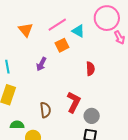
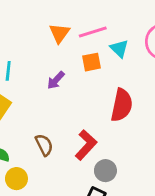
orange triangle: (26, 30) -> (59, 33), moved
red semicircle: (90, 69) -> (122, 105), size x1.6
brown semicircle: (45, 110) -> (44, 145), turned -35

